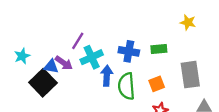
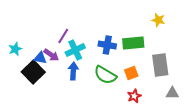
green rectangle: (159, 49) -> (133, 43), size x1.5
blue arrow: (107, 76) -> (73, 71), moved
green semicircle: (126, 86) -> (105, 75), turned -55

